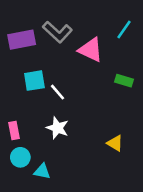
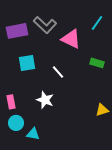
white line: (57, 92) -> (58, 72), moved
yellow triangle: (115, 143) -> (102, 110), moved, turned -48

